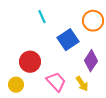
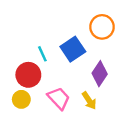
cyan line: (42, 17) -> (42, 54), moved
yellow circle: (16, 85) -> (21, 99), moved

